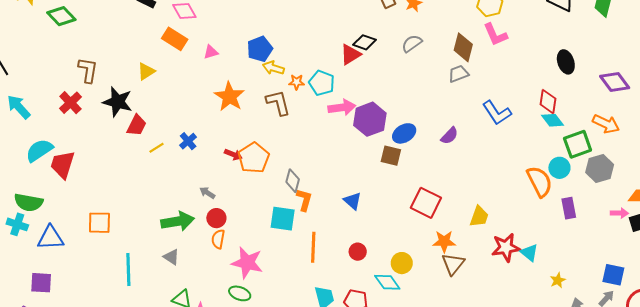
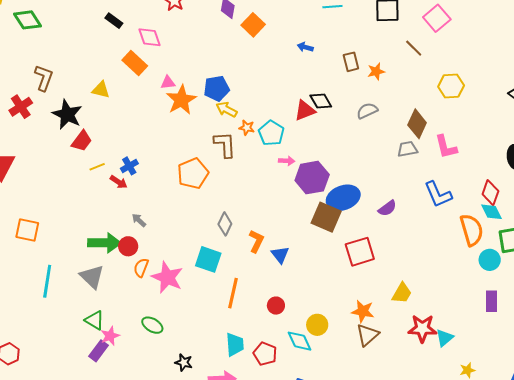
pink L-shape: (495, 35) -> (446, 147), moved
black diamond: (365, 42) -> (321, 101), turned 30
yellow triangle: (146, 71) -> (101, 90), turned 36
orange star: (230, 97) -> (181, 100), moved
pink arrow: (342, 107) -> (287, 161), size x0.6
blue ellipse: (404, 133) -> (343, 198), size x1.4
red arrow: (233, 154) -> (119, 182), moved
brown square: (391, 156) -> (326, 217), size x1.4
orange pentagon: (254, 158) -> (193, 173), moved
orange semicircle: (540, 181) -> (472, 230), moved
orange L-shape: (304, 200) -> (256, 241), moved
red square: (426, 203) -> (360, 252), moved, turned 36
red circle: (216, 218) -> (128, 246), moved
cyan triangle: (529, 253) -> (445, 338), turned 30
gray triangle: (171, 257) -> (92, 277), size x1.5
pink star: (247, 263) -> (167, 277), moved

